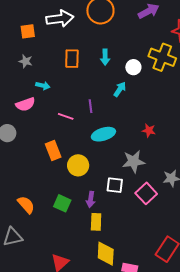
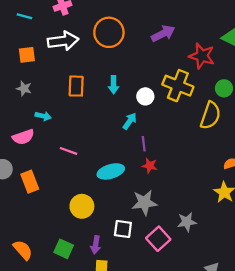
purple line: (90, 106) -> (144, 144), moved
red star: (149, 130) -> (150, 166), moved
orange rectangle: (53, 151) -> (30, 182), moved

